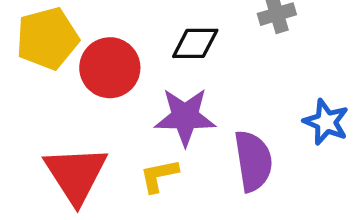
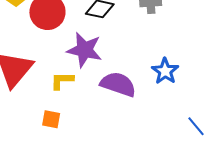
purple semicircle: (253, 161) -> (118, 84), turned -75

